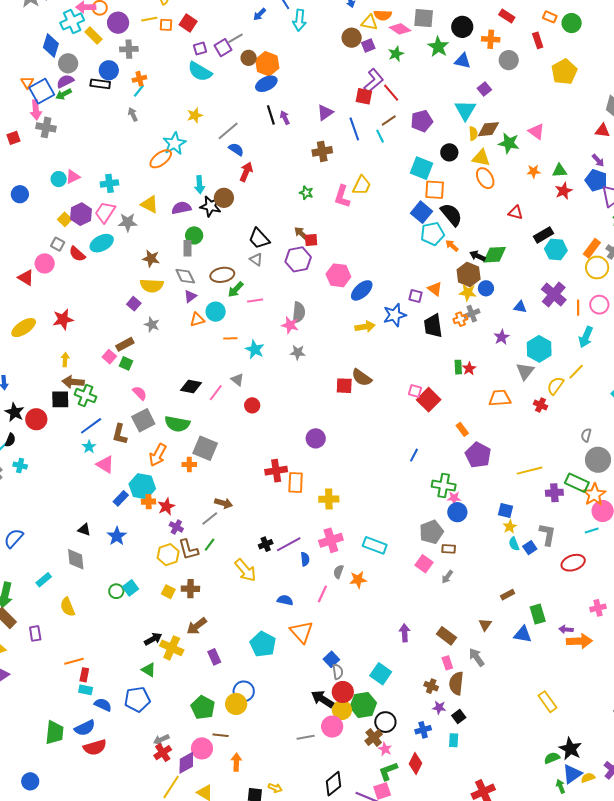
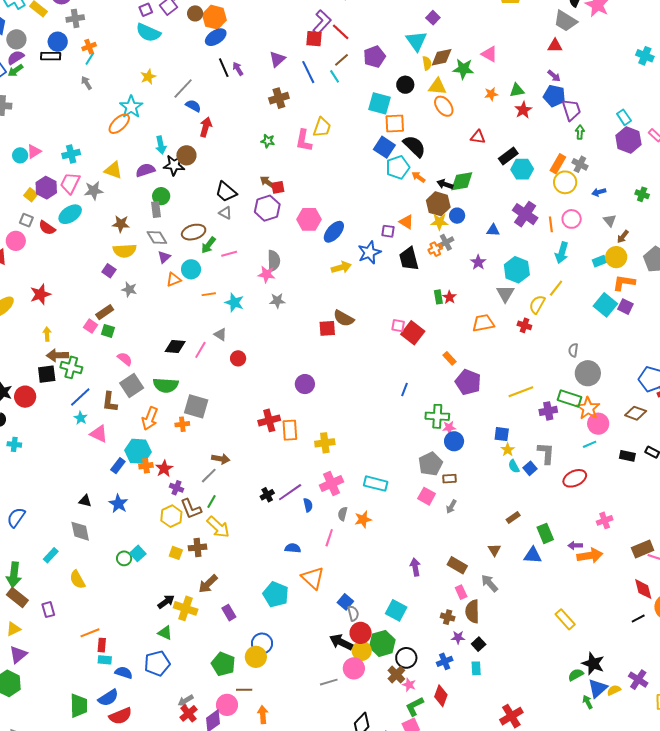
yellow arrow: (245, 570) -> (218, 527), moved

